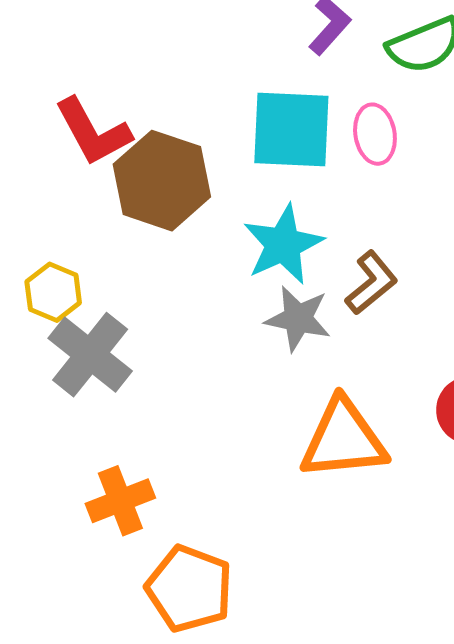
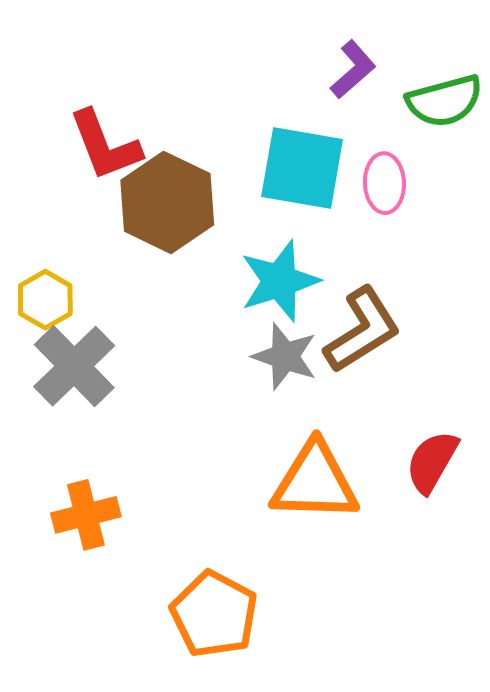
brown L-shape: (371, 283) -> (362, 330), size x1.4
orange pentagon: (189, 589) -> (214, 614), moved

